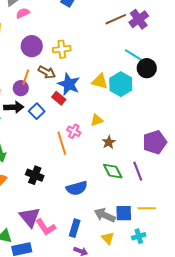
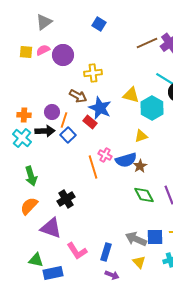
pink semicircle: (23, 13) -> (43, 50), moved
purple circle: (32, 46) -> (63, 55), moved
orange line: (26, 77) -> (64, 120), moved
yellow triangle: (100, 81) -> (131, 95), moved
yellow triangle: (97, 120) -> (141, 136), moved
black cross: (35, 175) -> (66, 199), turned 36
blue semicircle: (77, 188) -> (126, 160), moved
purple triangle: (30, 217) -> (51, 228), moved, turned -30

